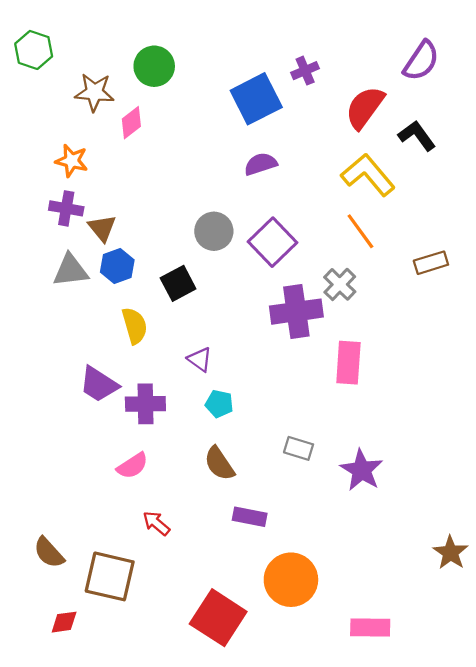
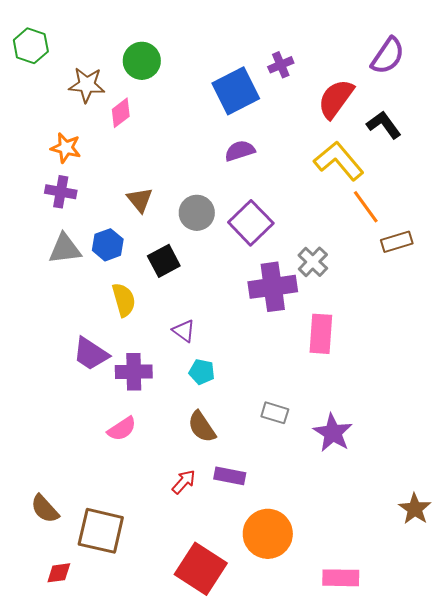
brown triangle: (102, 228) -> (140, 200), moved
orange line: (360, 231) -> (366, 207), moved
red arrow: (156, 523) -> (184, 482), moved, turned 92

